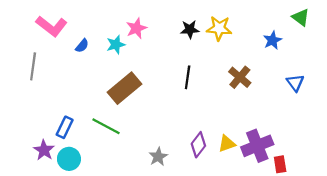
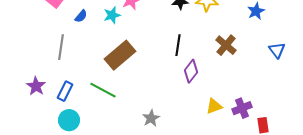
gray line: (33, 66) -> (61, 47), moved
purple diamond: (198, 145) -> (191, 71), moved
purple cross: (257, 146) -> (242, 108), size x0.7
purple star: (44, 150) -> (36, 86), moved

